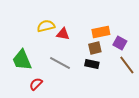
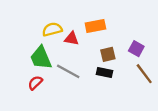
orange rectangle: (101, 32) -> (95, 26), moved
green trapezoid: (22, 60) -> (41, 58), moved
red semicircle: (36, 84) -> (35, 83), moved

